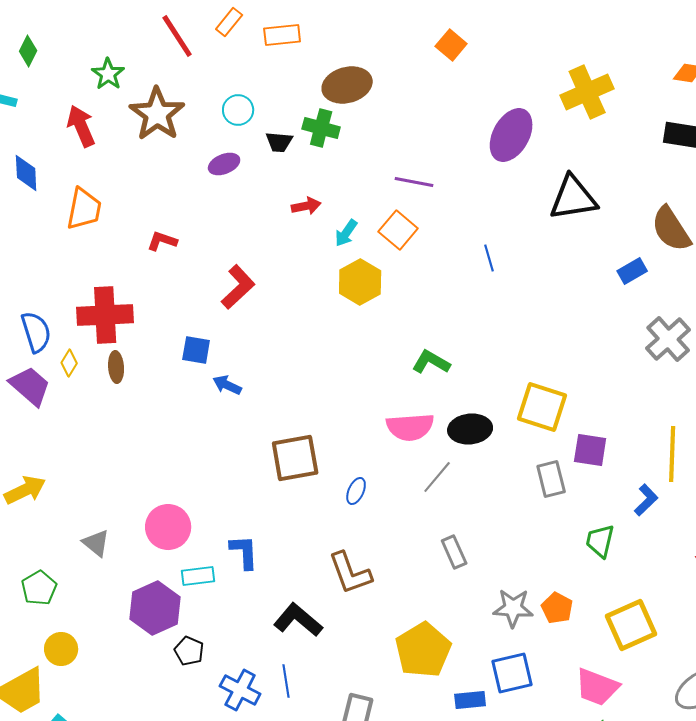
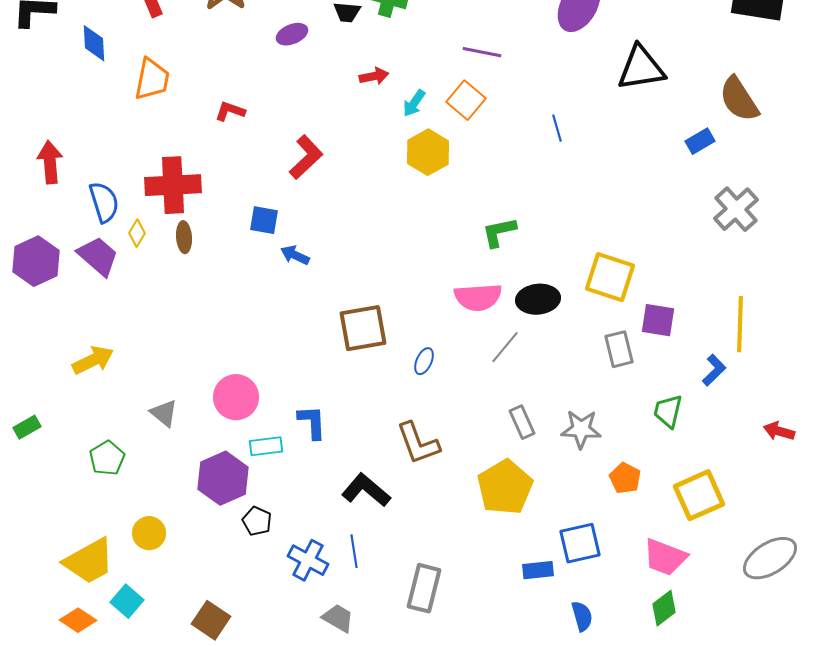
green L-shape: (431, 362) -> (499, 232), turned -42
gray star: (513, 608) -> (581, 429), moved
yellow circle: (61, 649) -> (149, 533), moved
yellow pentagon: (423, 650) -> (505, 487), moved

